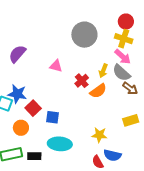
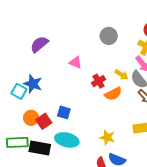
gray circle: (84, 35) -> (109, 36), size x0.7
yellow arrow: (103, 71) -> (121, 75), turned -88
red square: (33, 108) -> (44, 121), moved
black rectangle: (34, 156) -> (40, 148), size x1.5

